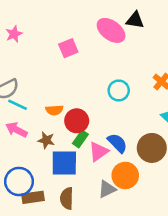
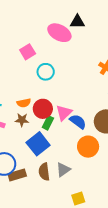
cyan circle: (119, 90) -> (46, 72), moved
brown star: (46, 140) -> (22, 120), moved
pink triangle: (99, 152) -> (64, 113), moved
blue square: (64, 163) -> (38, 144), turned -30
gray triangle: (107, 189) -> (63, 170), moved

